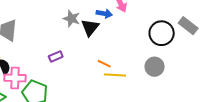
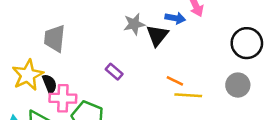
gray star: (72, 19) -> (134, 24), turned -30
purple rectangle: (56, 57) -> (114, 72), turned 64

